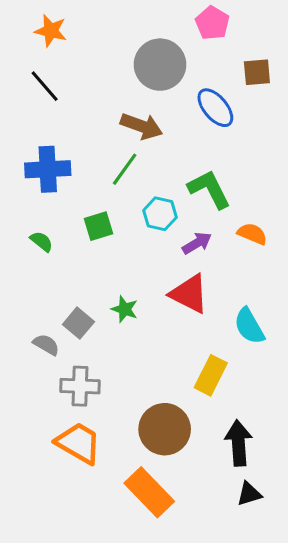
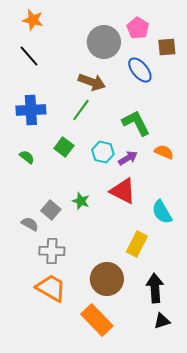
pink pentagon: (212, 23) -> (138, 28), moved
cyan hexagon: (160, 214) -> (103, 152), moved
green square: (98, 226) -> (64, 147), turned -36

